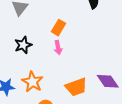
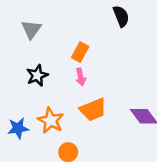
orange trapezoid: (76, 87) -> (93, 110), moved

